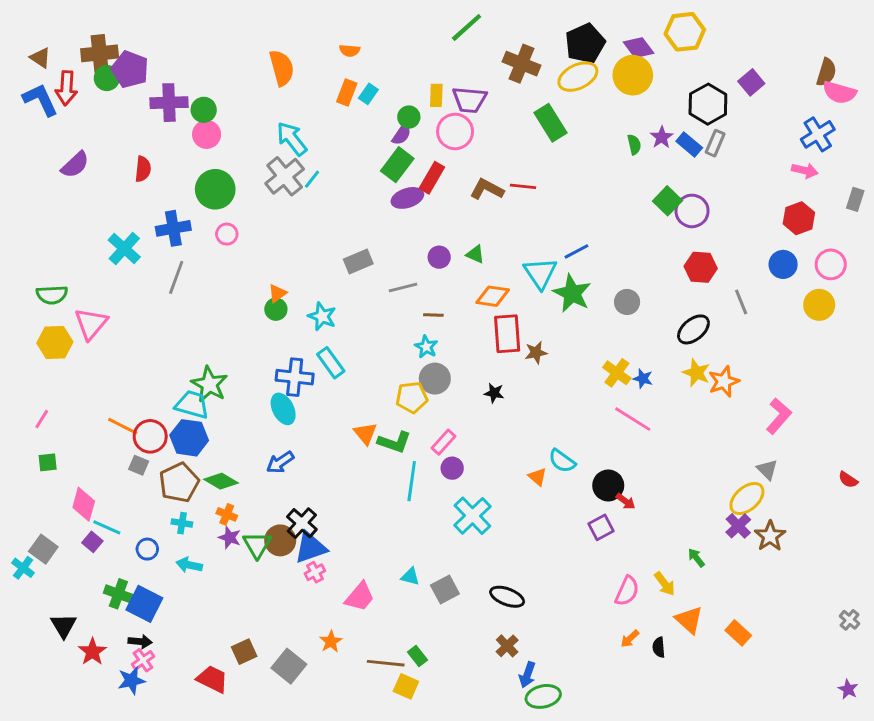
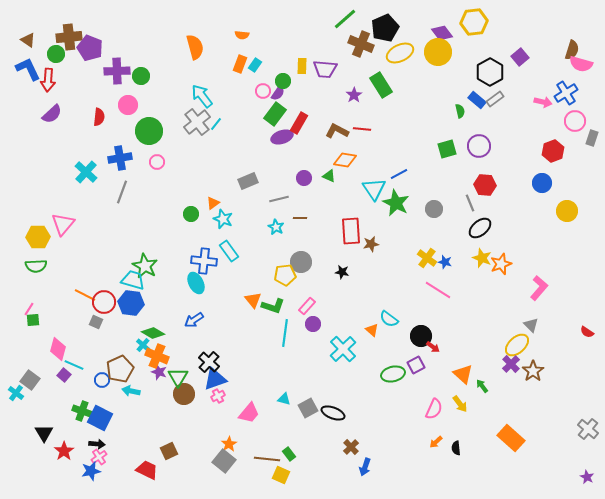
green line: (467, 27) -> (345, 19), moved
black pentagon: (585, 43) -> (385, 28), moved
green circle: (107, 78) -> (56, 54), moved
red arrow: (66, 88) -> (48, 80), moved
pink circle: (455, 131) -> (263, 91), moved, size x0.6
pink circle: (207, 134) -> (128, 105), moved
purple star: (662, 137) -> (354, 95), moved
gray rectangle: (715, 143) -> (495, 99), turned 30
green semicircle: (634, 144) -> (460, 111), moved
pink arrow: (805, 170) -> (543, 102), moved
green square: (667, 201) -> (447, 149), moved, turned 30
pink circle: (831, 264) -> (575, 121), moved
orange triangle: (277, 293) -> (213, 203), moved
green semicircle: (52, 295) -> (36, 266), moved
orange diamond: (493, 296) -> (345, 160), moved
gray line: (741, 302) -> (470, 203), moved
cyan star: (426, 347) -> (276, 227), moved
pink line: (42, 419) -> (29, 309), moved
brown pentagon: (179, 483) -> (120, 369), moved
orange cross: (227, 514) -> (157, 356), size x1.6
cyan cross: (472, 516) -> (343, 349), moved
cyan cross: (182, 523) -> (143, 345), moved, turned 32
brown circle: (280, 540) -> (184, 394), moved
black ellipse: (507, 597) -> (333, 413), moved
orange triangle: (689, 620) -> (463, 374), moved
gray cross: (850, 620) -> (588, 429), size x1.5
orange rectangle: (738, 633) -> (511, 438), size x1.5
gray square: (289, 666) -> (224, 461), moved
green ellipse: (543, 696) -> (393, 374), moved

